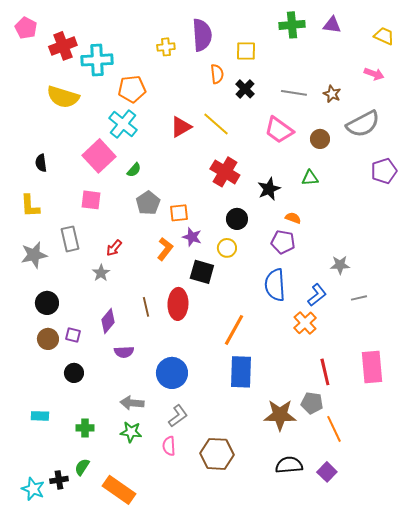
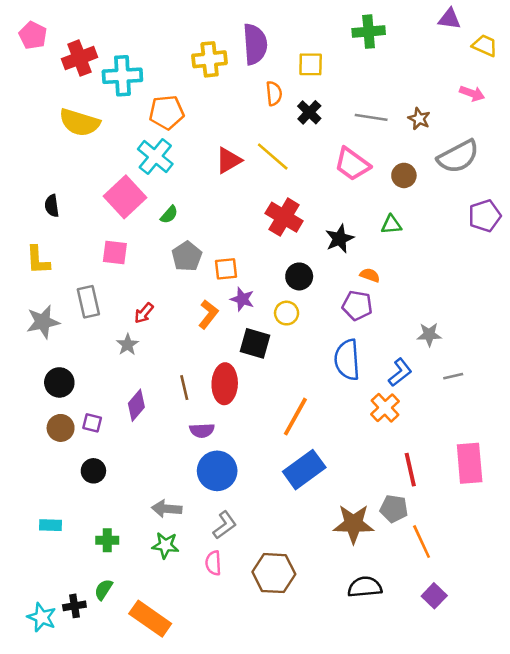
purple triangle: (332, 25) -> (449, 19), moved
yellow cross: (166, 47) -> (210, 59), size x1.5
purple semicircle: (124, 352) -> (202, 430), moved
blue rectangle: (241, 372) -> (304, 470), turned 52
purple square: (327, 472) -> (434, 596), moved

